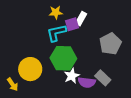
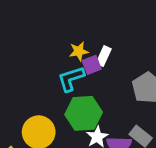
yellow star: (56, 12) -> (79, 51), moved

